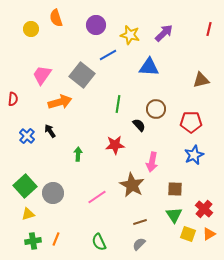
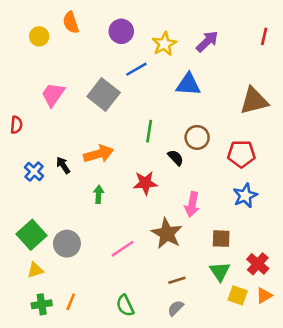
yellow star: (130, 35) -> (164, 44), turned 30
brown triangle: (201, 80) -> (254, 101), size x1.4
orange arrow: (60, 102) -> (99, 154), moved

